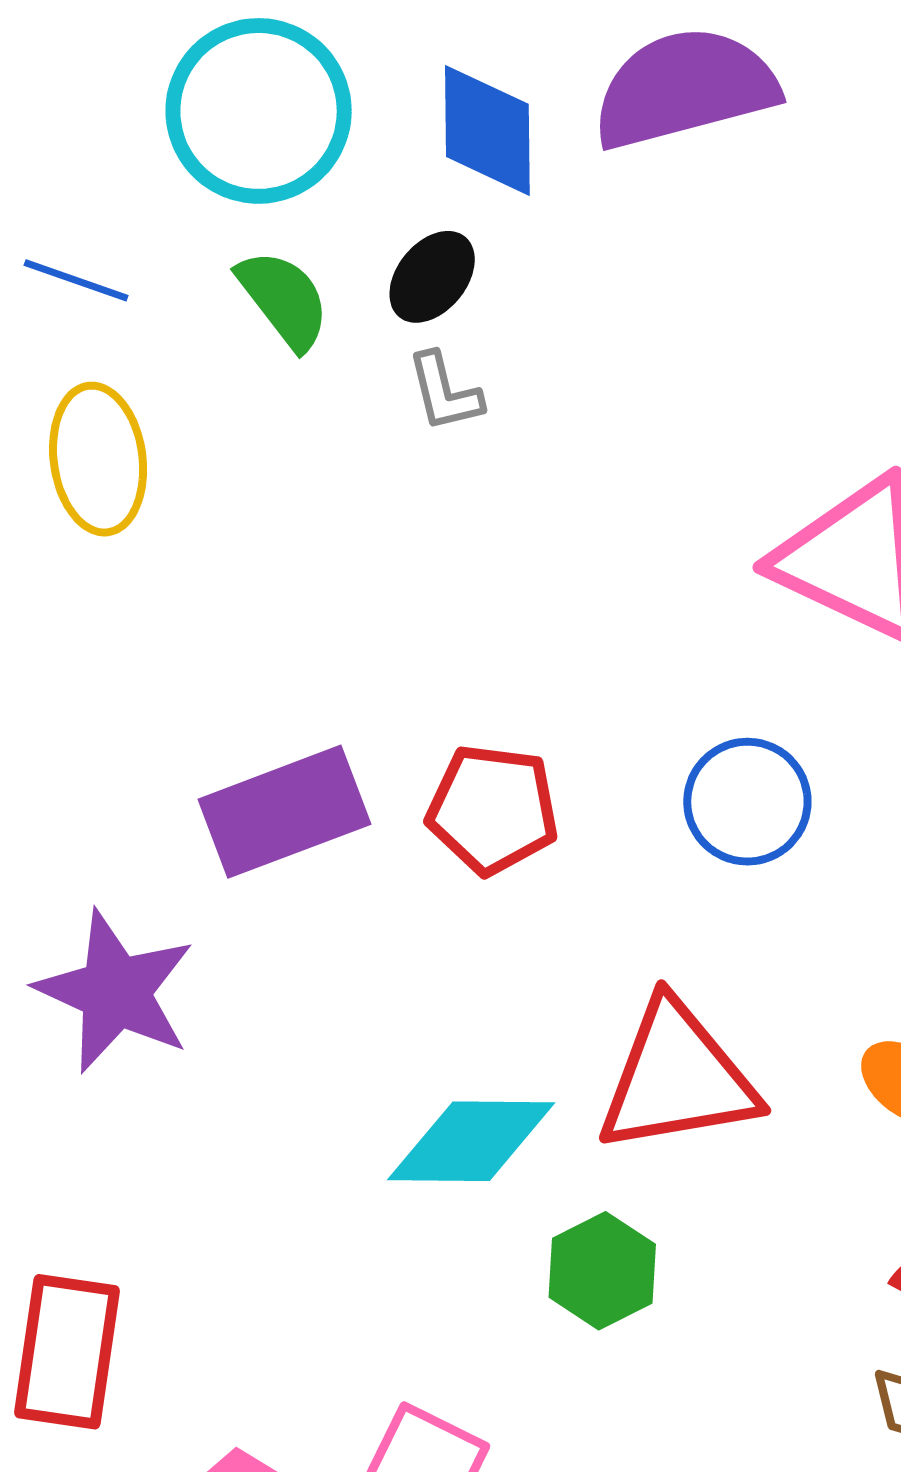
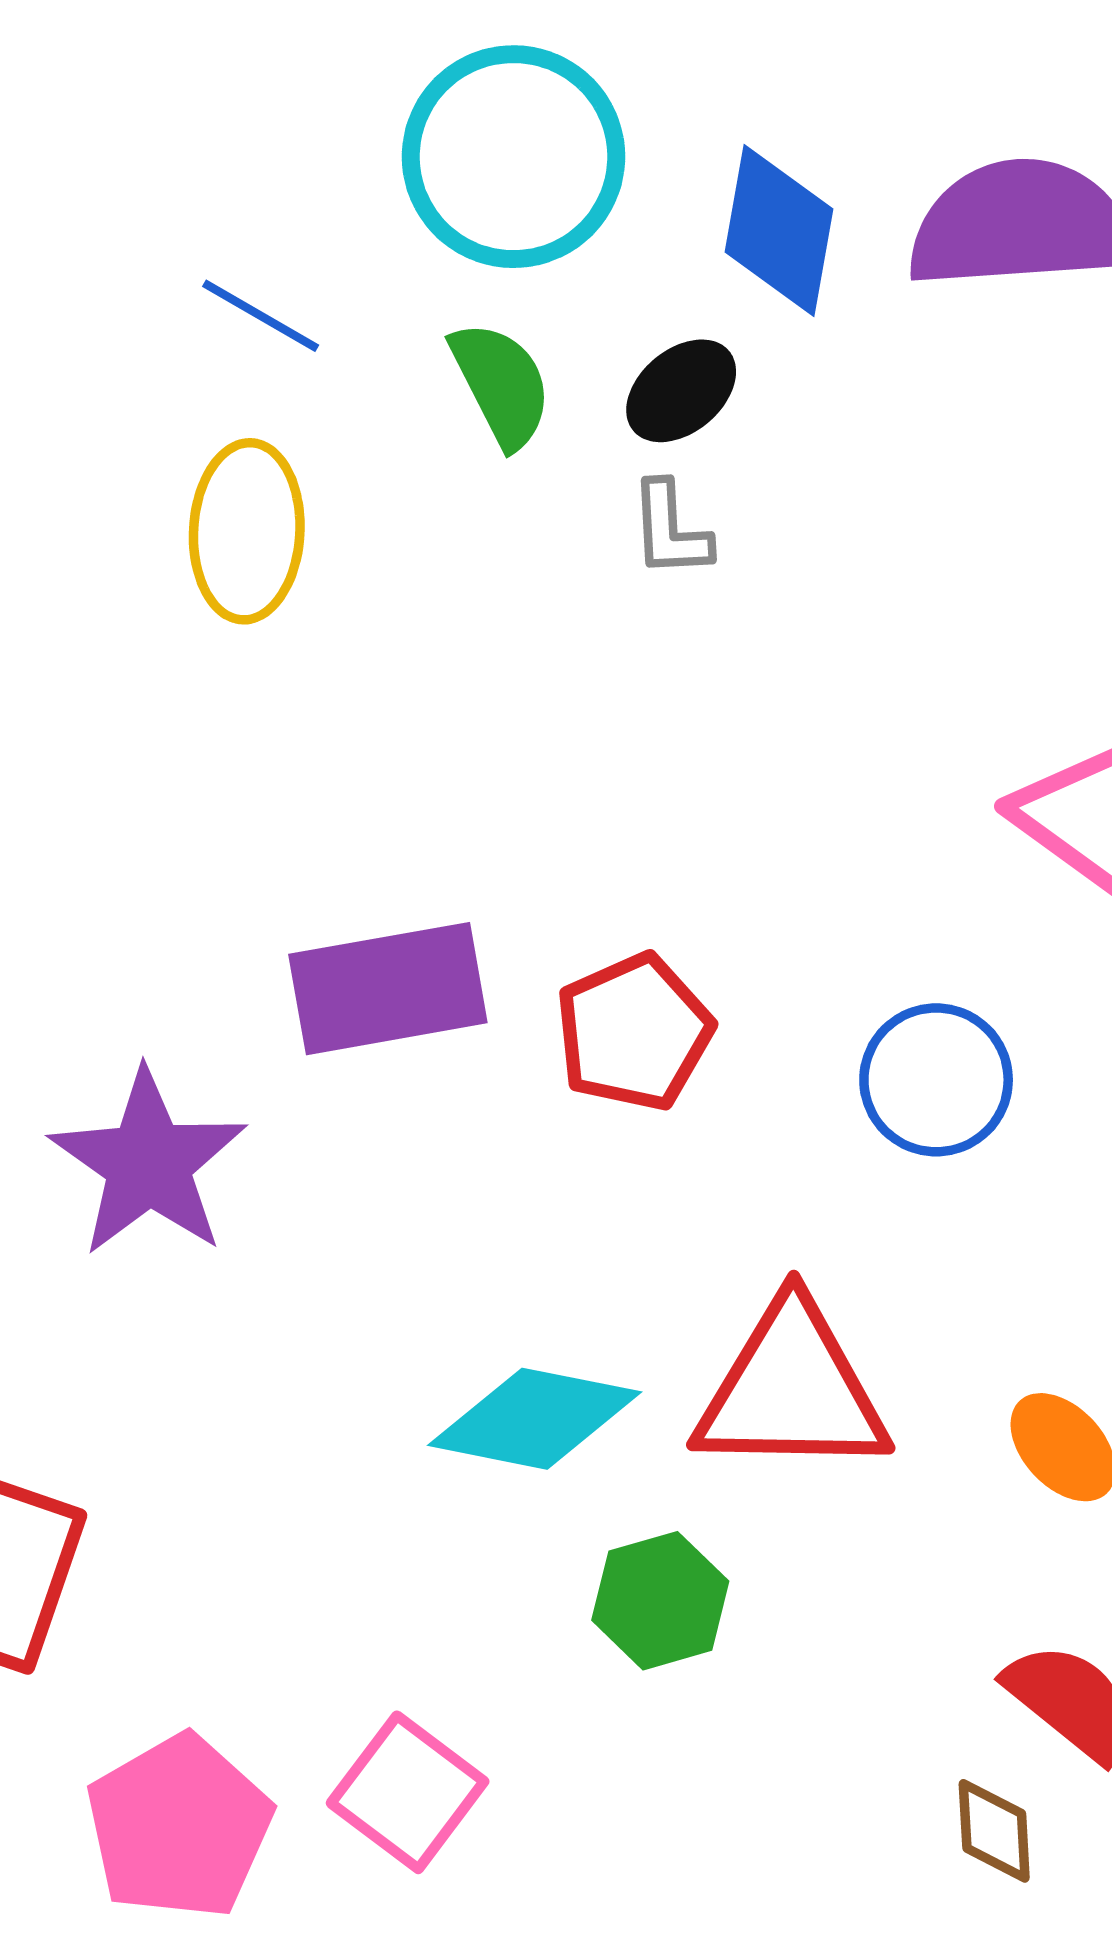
red pentagon: (493, 809) -> (634, 1032), turned 30

